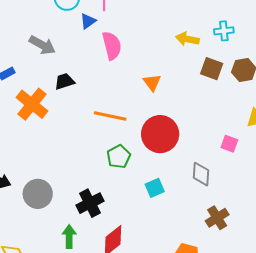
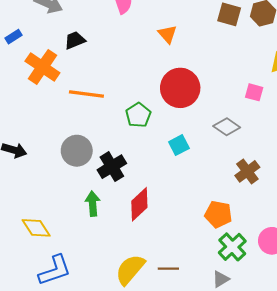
orange line: (110, 116) -> (86, 94), moved
gray diamond: (201, 174) -> (227, 127), turned -55
gray circle: (38, 194) -> (77, 151), moved

